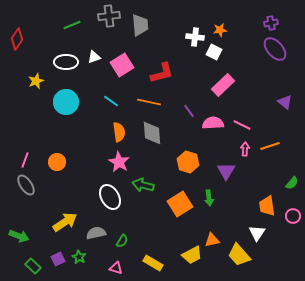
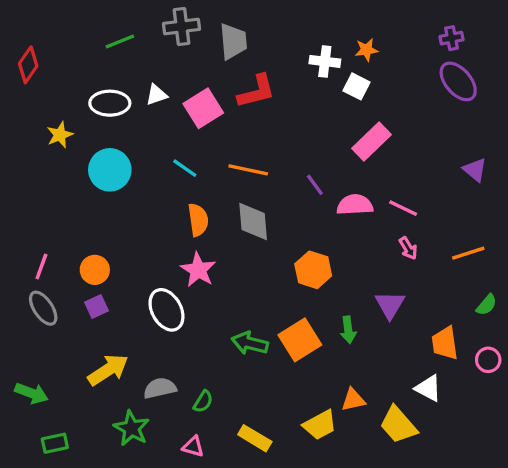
red L-shape: (162, 73) -> (257, 91), moved
orange line: (270, 146) -> (468, 253), moved
pink arrow: (245, 149) -> (408, 248), turned 144
purple triangle: (226, 171) -> (390, 305), moved
green arrow: (143, 185) -> (250, 343), moved
white ellipse: (110, 197) -> (166, 310), moved
white triangle: (257, 233) -> (428, 388), turned -36
green star: (79, 257) -> (131, 428), size x1.5
purple square: (58, 259) -> (96, 307), moved
green rectangle: (33, 266) -> (55, 443), turned -56

